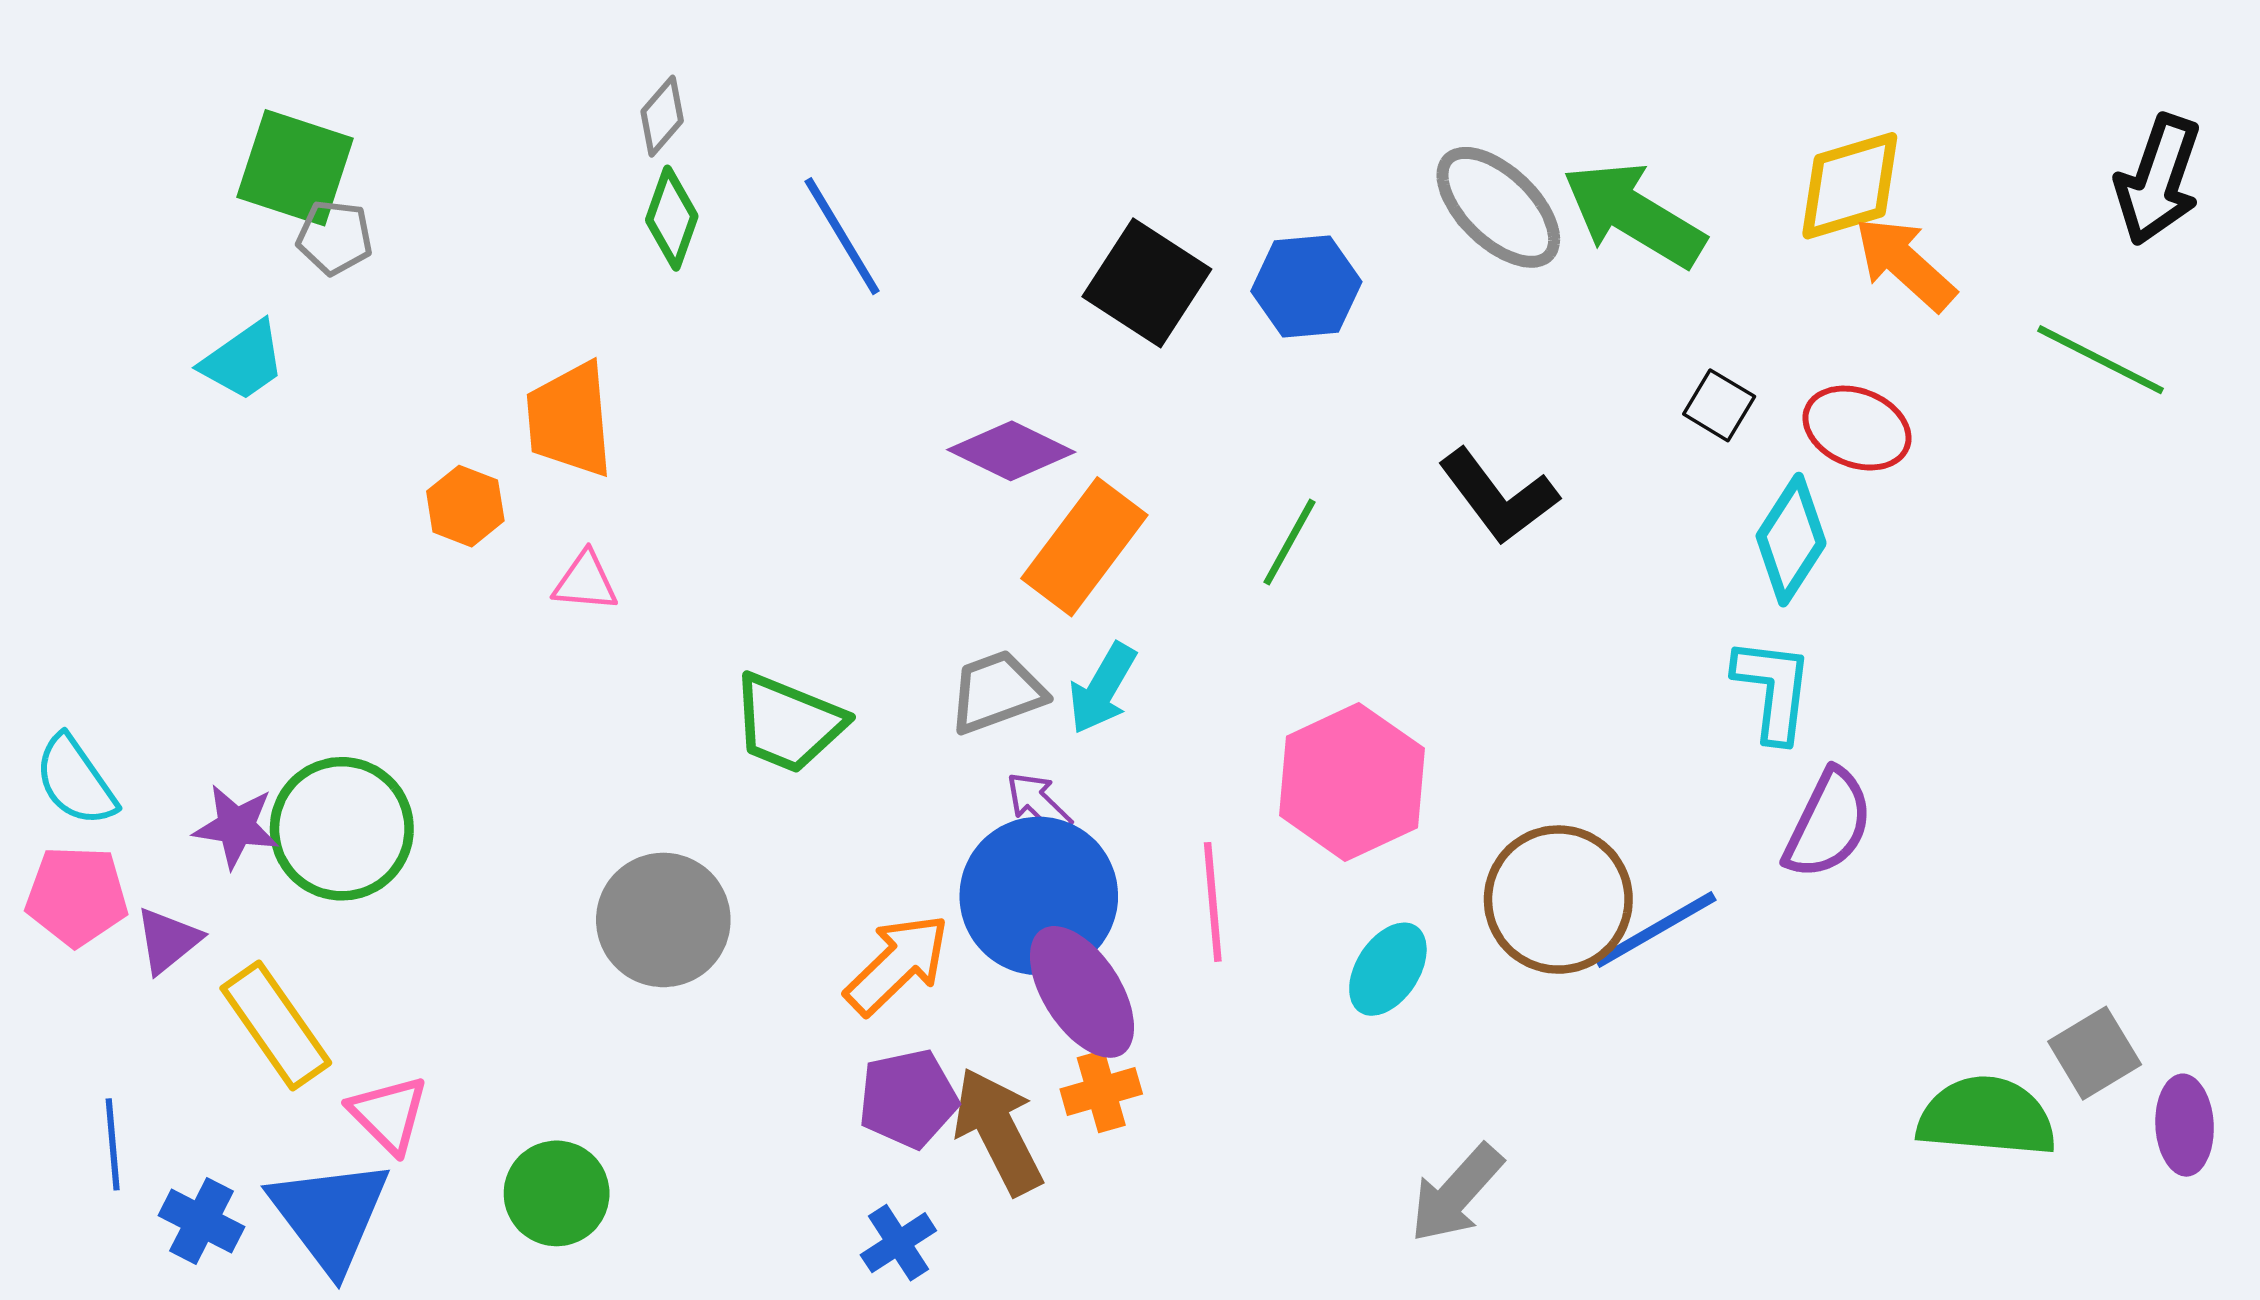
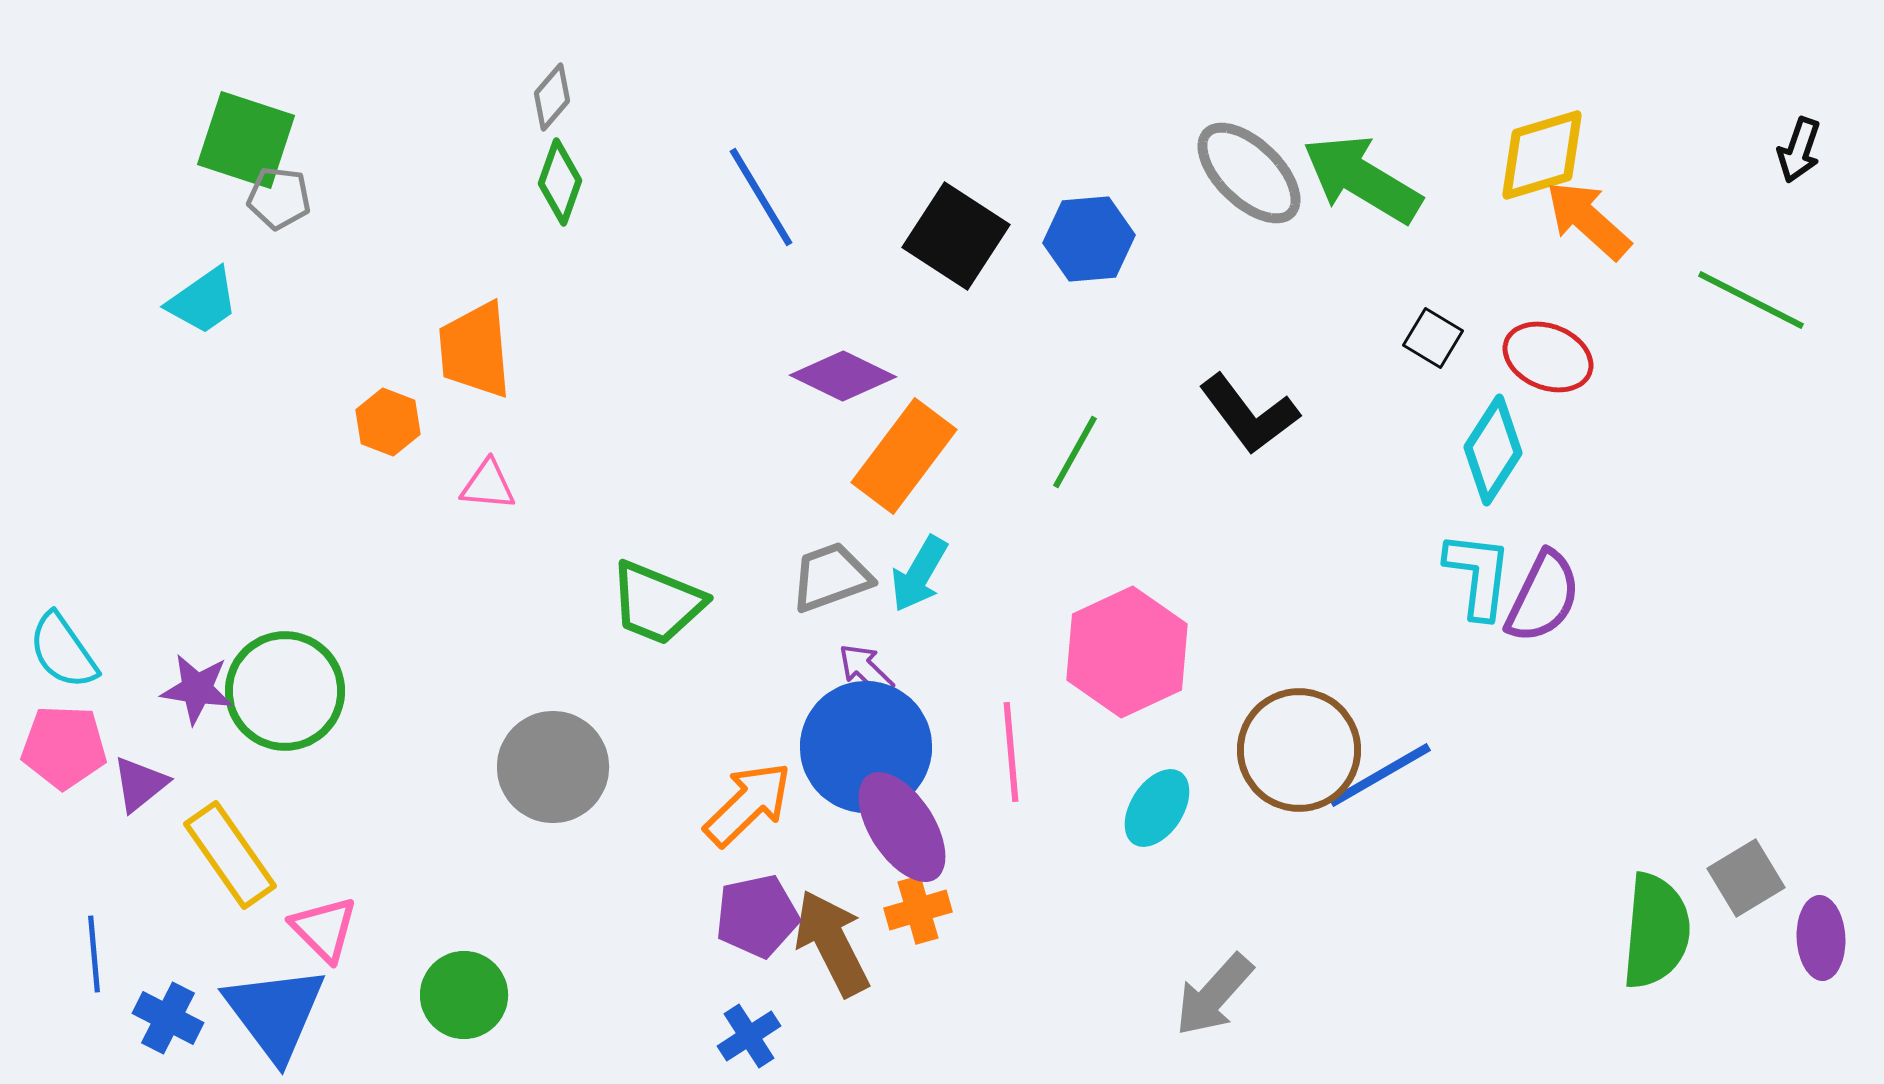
black arrow: (2158, 180) -> (1799, 150), size x0.6
blue line: (842, 236) -> (761, 197), moved
purple semicircle: (1828, 824) -> (1543, 597), moved
green semicircle: (1987, 1117) -> (1656, 931), turned 90

